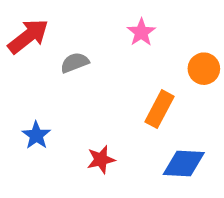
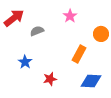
blue star: (36, 135) -> (25, 62), moved

